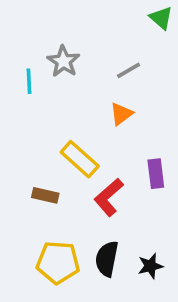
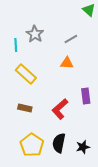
orange triangle: (121, 114) -> (67, 63), turned 40
yellow rectangle: (80, 159) -> (26, 74), moved
yellow pentagon: (58, 262) -> (32, 145), turned 30

